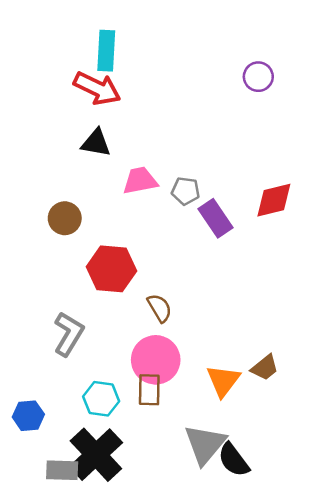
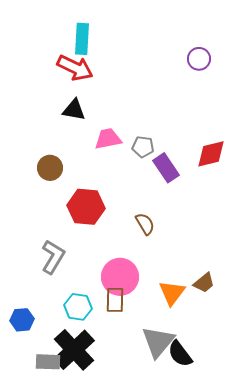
brown semicircle: (160, 308) -> (145, 224), moved

